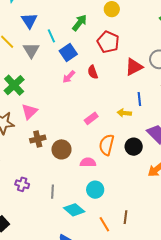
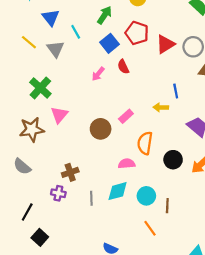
blue square: (68, 52) -> (109, 43), moved
red triangle: (134, 67) -> (165, 44), moved
brown cross: (38, 139) -> (70, 172), moved
black circle: (134, 147) -> (173, 160), moved
brown circle: (61, 149) -> (101, 129), moved
cyan circle: (95, 190) -> (146, 196), moved
cyan diamond: (74, 210) -> (118, 191), moved, turned -50
brown line: (126, 217) -> (167, 206), moved

